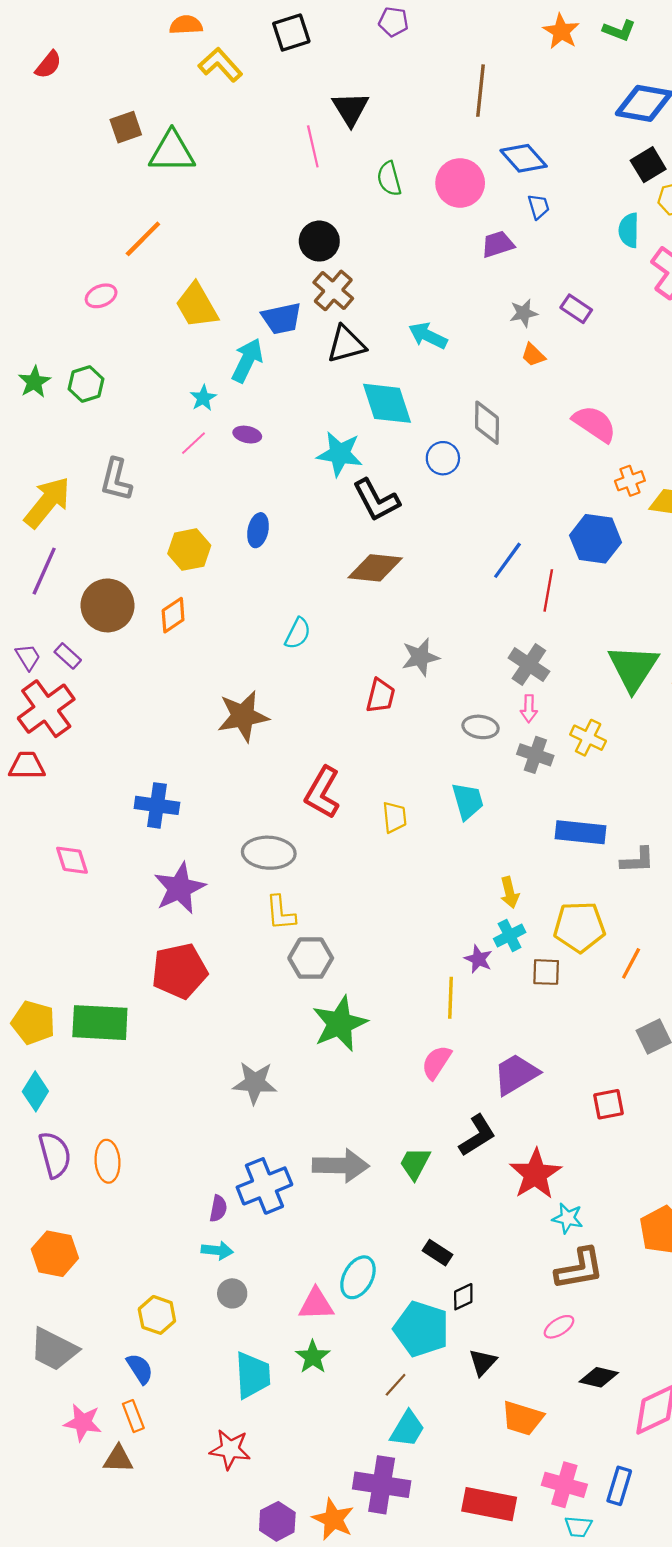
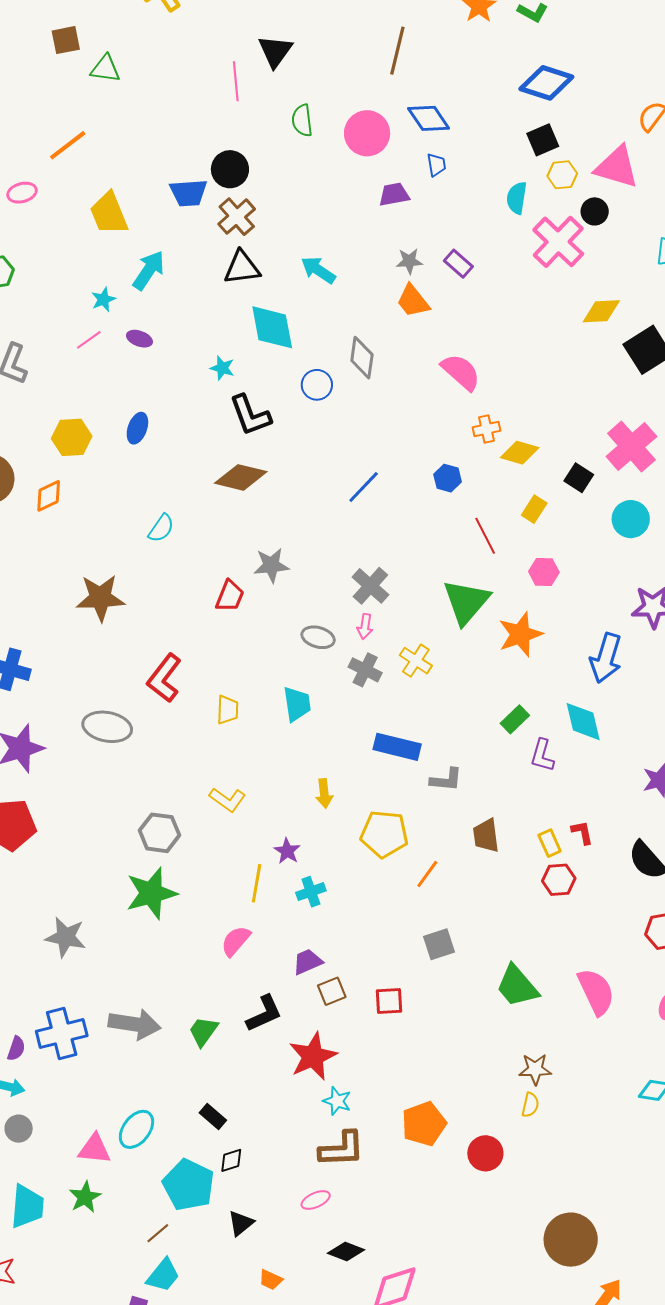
green triangle: (172, 152) -> (105, 69), size x0.7
blue trapezoid: (282, 318) -> (188, 193), moved
orange trapezoid: (533, 355) -> (413, 301), size x1.5
cyan star: (340, 454) -> (222, 368), size x0.6
blue hexagon: (596, 539) -> (448, 478), size x0.6
red line: (548, 590) -> (485, 536), moved, turned -45
yellow L-shape: (281, 913) -> (227, 800), moved, turned -57
cyan cross: (510, 935) -> (311, 892), moved
gray hexagon: (311, 958) -> (159, 833), moved
brown square: (546, 972) -> (332, 991), moved, turned -32
purple trapezoid: (516, 1074) -> (307, 962), size x0.7
orange trapezoid: (522, 1418) -> (271, 1280), size x0.6

